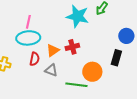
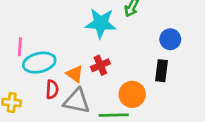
pink line: (28, 22) -> (20, 47), moved
orange triangle: (53, 50) -> (75, 74), turned -40
gray triangle: (51, 70) -> (77, 101), size x1.5

